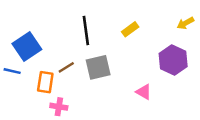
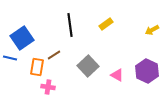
yellow arrow: (185, 23) -> (152, 30), moved
purple hexagon: (173, 60) -> (147, 71), moved
gray square: (98, 67) -> (88, 66), moved, turned -30

